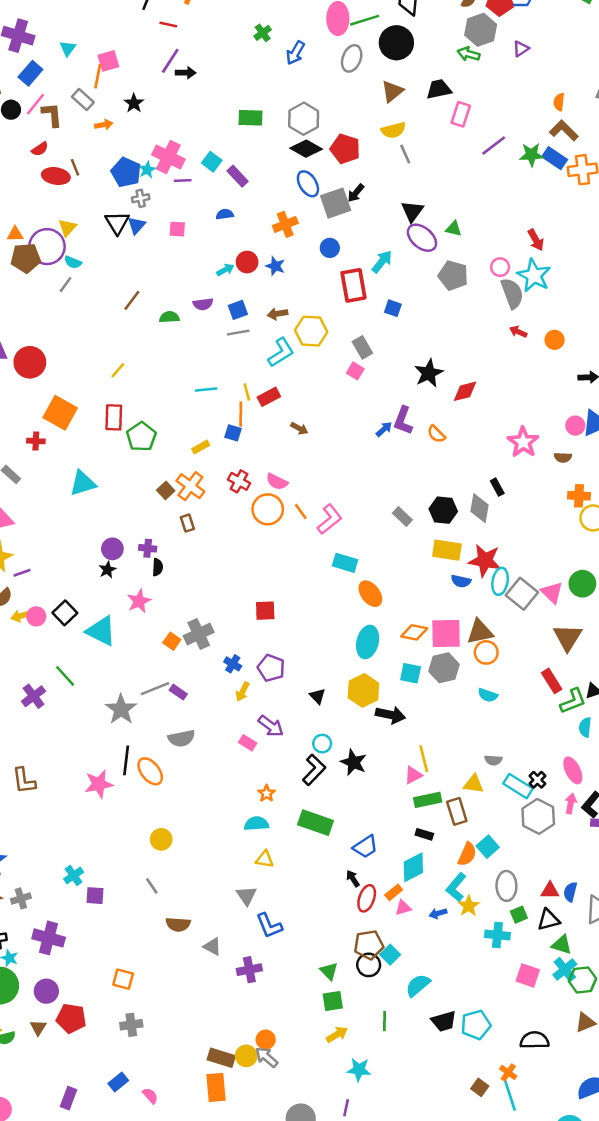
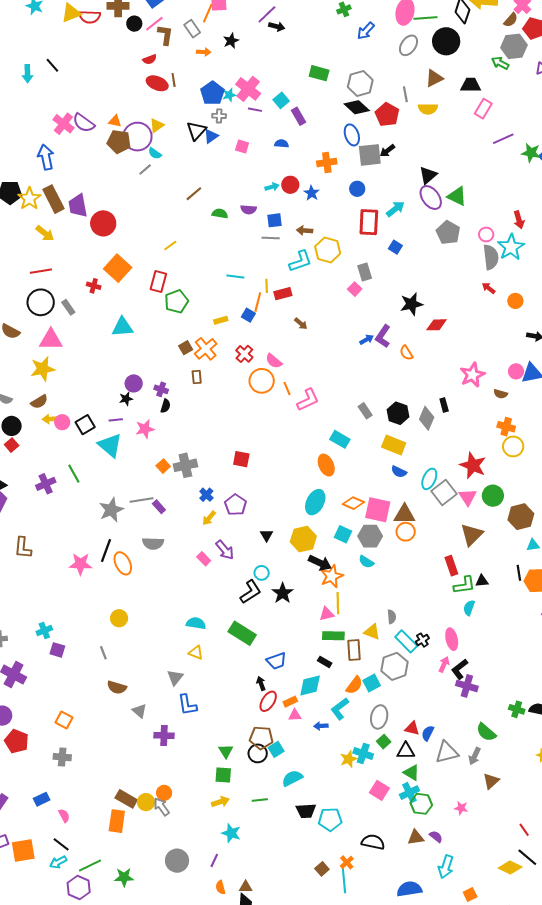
gray line: (405, 154) -> (405, 94), moved
green triangle: (454, 229) -> (457, 196), size x1.5
red star: (485, 561) -> (473, 465), moved
cyan rectangle: (345, 563) -> (340, 439), moved
purple line: (22, 573) -> (116, 420), moved
cyan semicircle: (488, 695) -> (366, 562), moved
gray semicircle: (493, 760) -> (392, 617), turned -112
orange star: (267, 793) -> (332, 576), moved, size x1.6
gray hexagon: (538, 816) -> (395, 666), moved
yellow star: (469, 906) -> (349, 759), moved
green square: (519, 915) -> (384, 742), turned -32
green line: (384, 1021) -> (260, 800), turned 70

